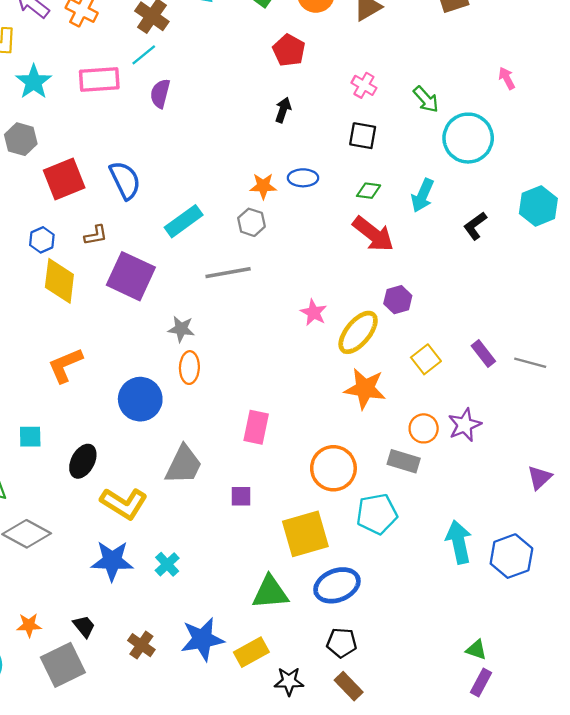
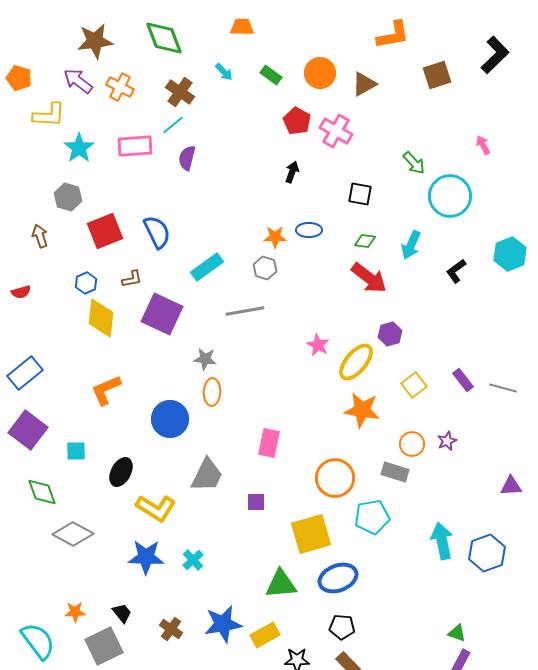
pink cross: (364, 85) -> (336, 131), moved, size x1.5
purple star: (465, 425) -> (447, 441), size x0.7
purple triangle: (540, 478) -> (511, 486), turned 40

